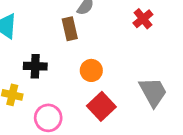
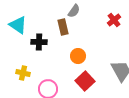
black cross: (35, 66) -> (39, 42), moved

